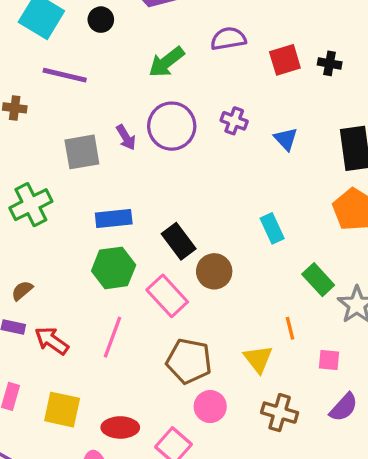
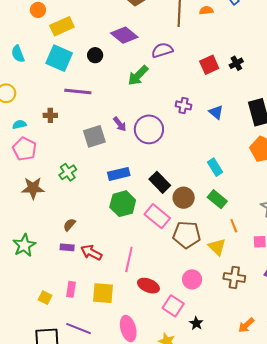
purple semicircle: (228, 39) -> (162, 50), moved
black cross: (330, 63) -> (236, 63), turned -32
purple circle: (172, 126) -> (149, 129), moved
green cross: (31, 205) -> (68, 172), size x0.7
green rectangle: (318, 280) -> (217, 199), moved
pink line: (112, 337) -> (129, 259), moved
brown pentagon: (189, 361) -> (187, 235), moved
red ellipse: (120, 427) -> (148, 286), moved, turned 30

